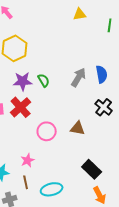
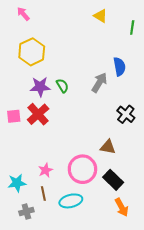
yellow triangle: (80, 14) -> (100, 16), turned 40
blue semicircle: (102, 74) -> (119, 67), moved
brown triangle: (78, 128) -> (108, 147), moved
pink circle: (47, 131) -> (82, 169), moved, size x1.4

